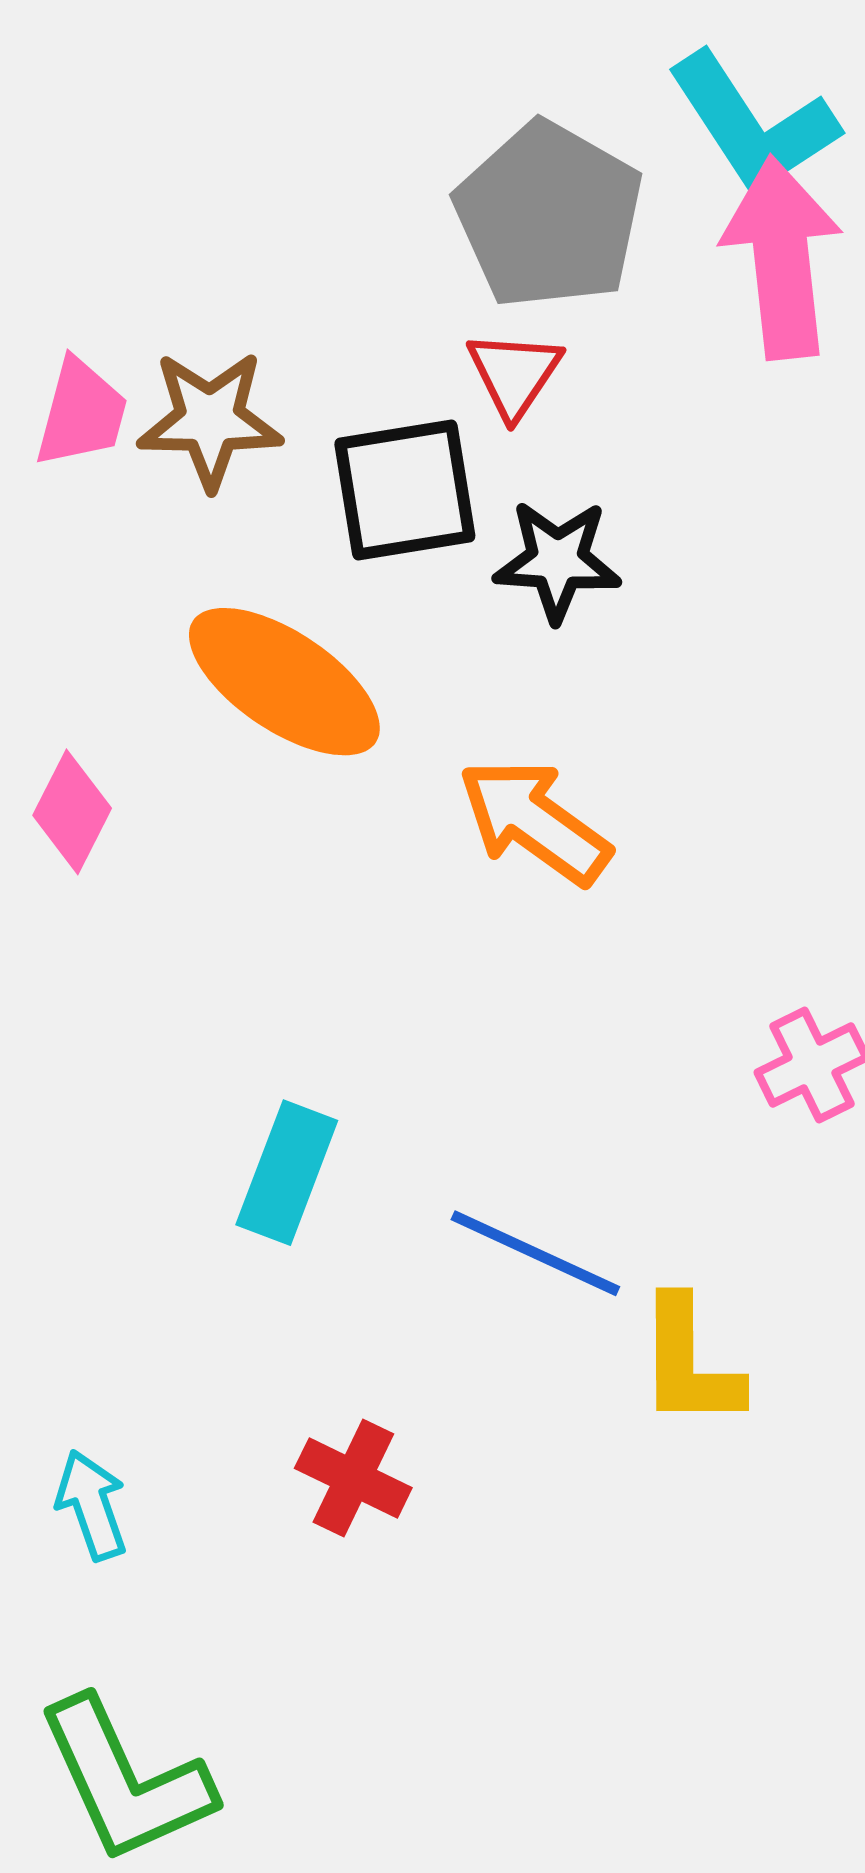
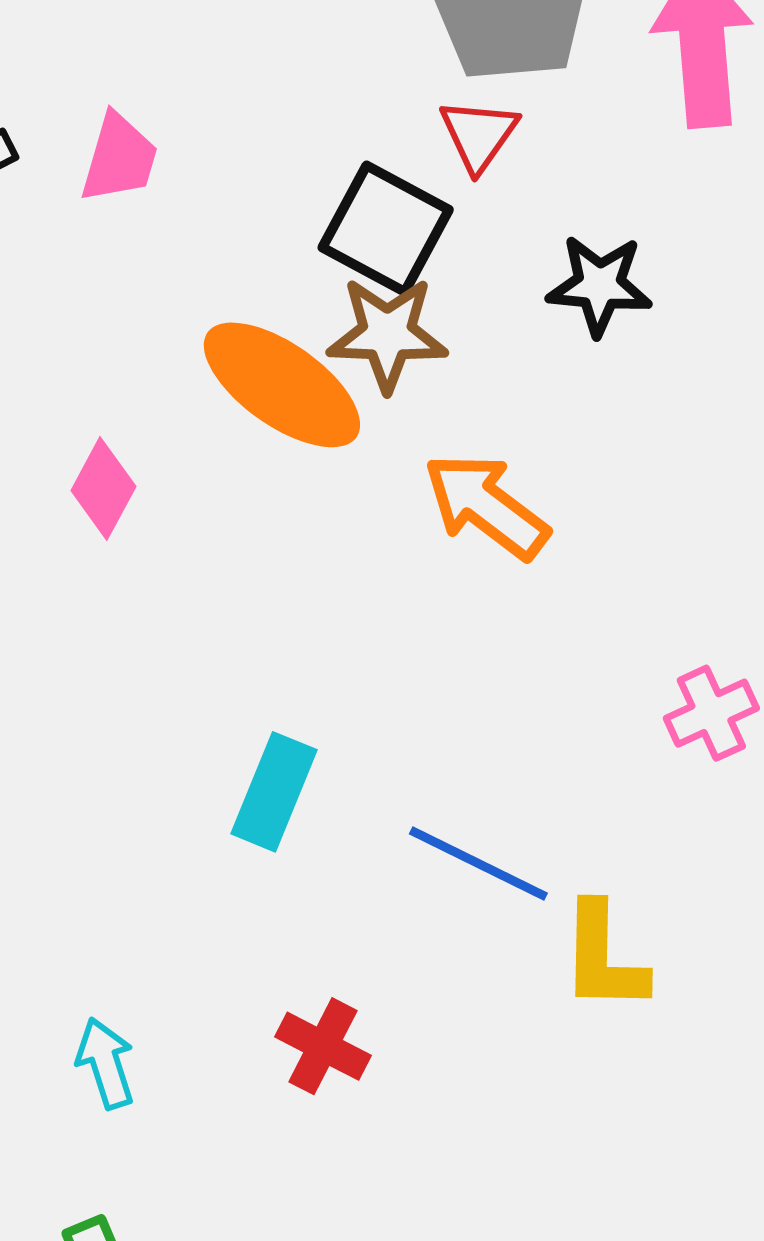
brown star: (210, 420) -> (387, 334), moved
black square: (405, 490) -> (386, 229), turned 36
black star: (557, 561) -> (599, 285), moved

